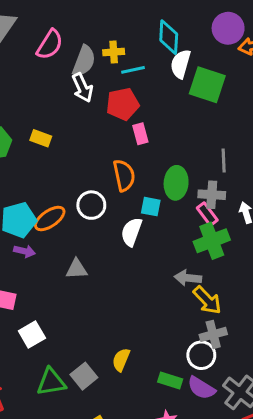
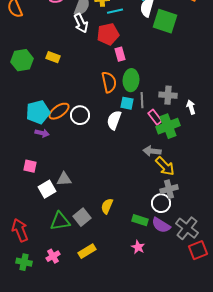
gray line: (224, 161) -> (142, 100), moved
green ellipse: (176, 183) -> (131, 80), moved
white circle: (91, 205) -> (80, 115), moved
pink rectangle: (207, 214) -> (155, 117), moved
gray triangle: (76, 269) -> (64, 179), moved

